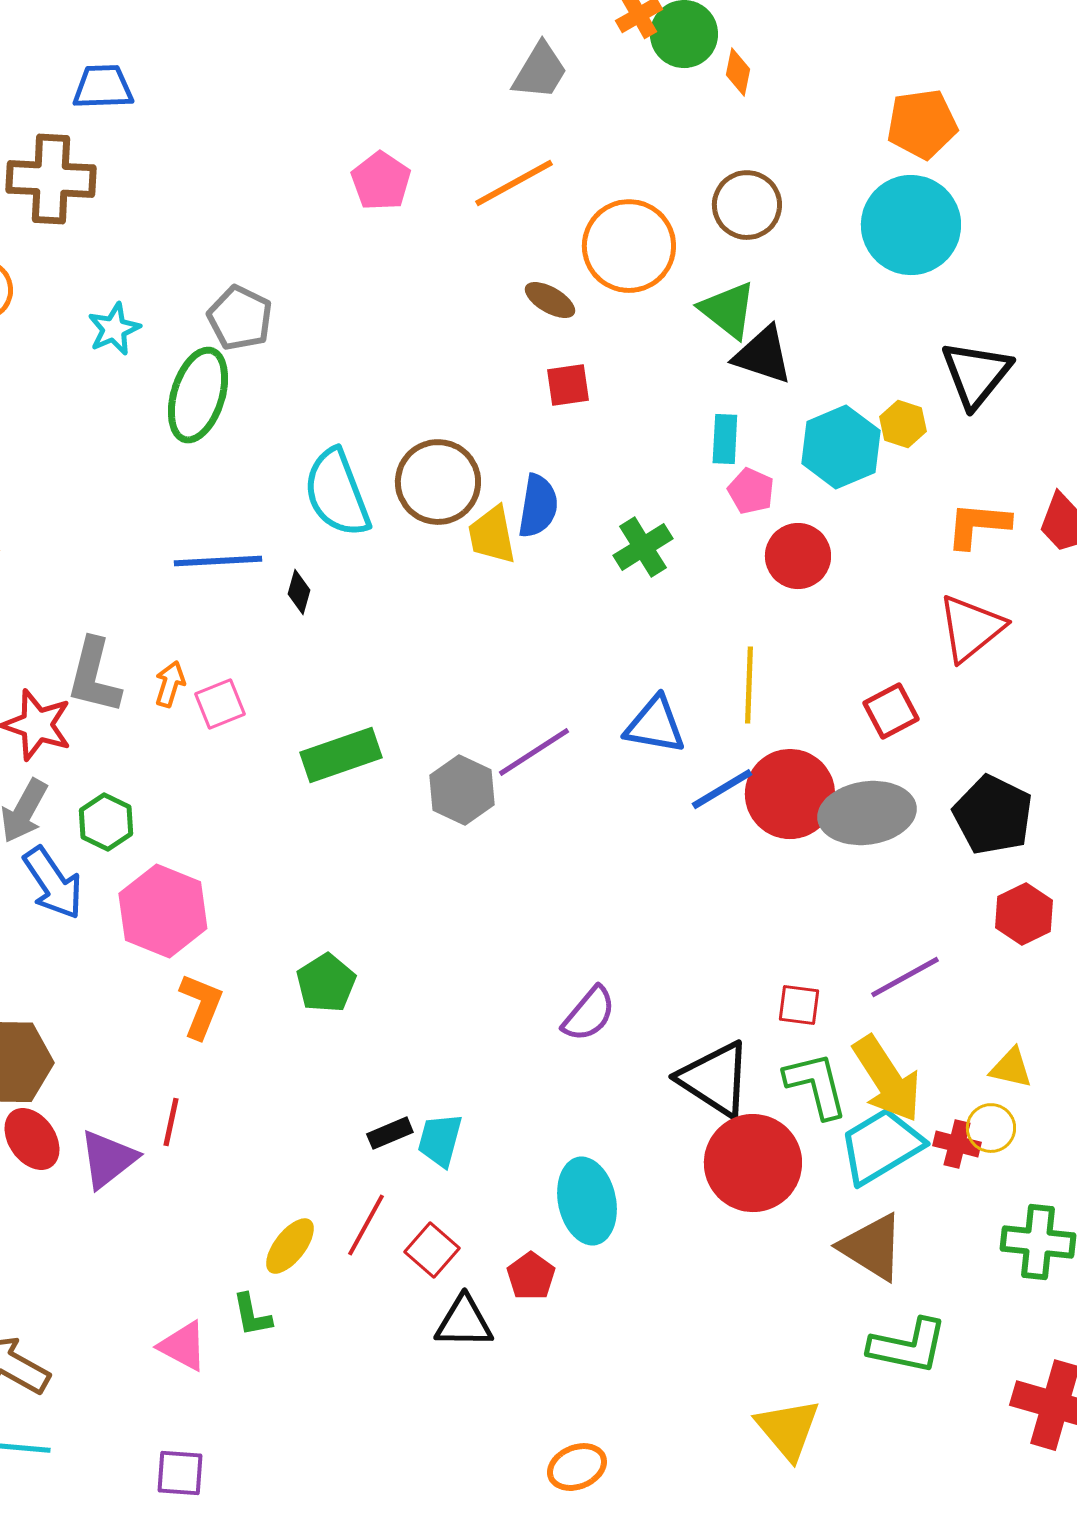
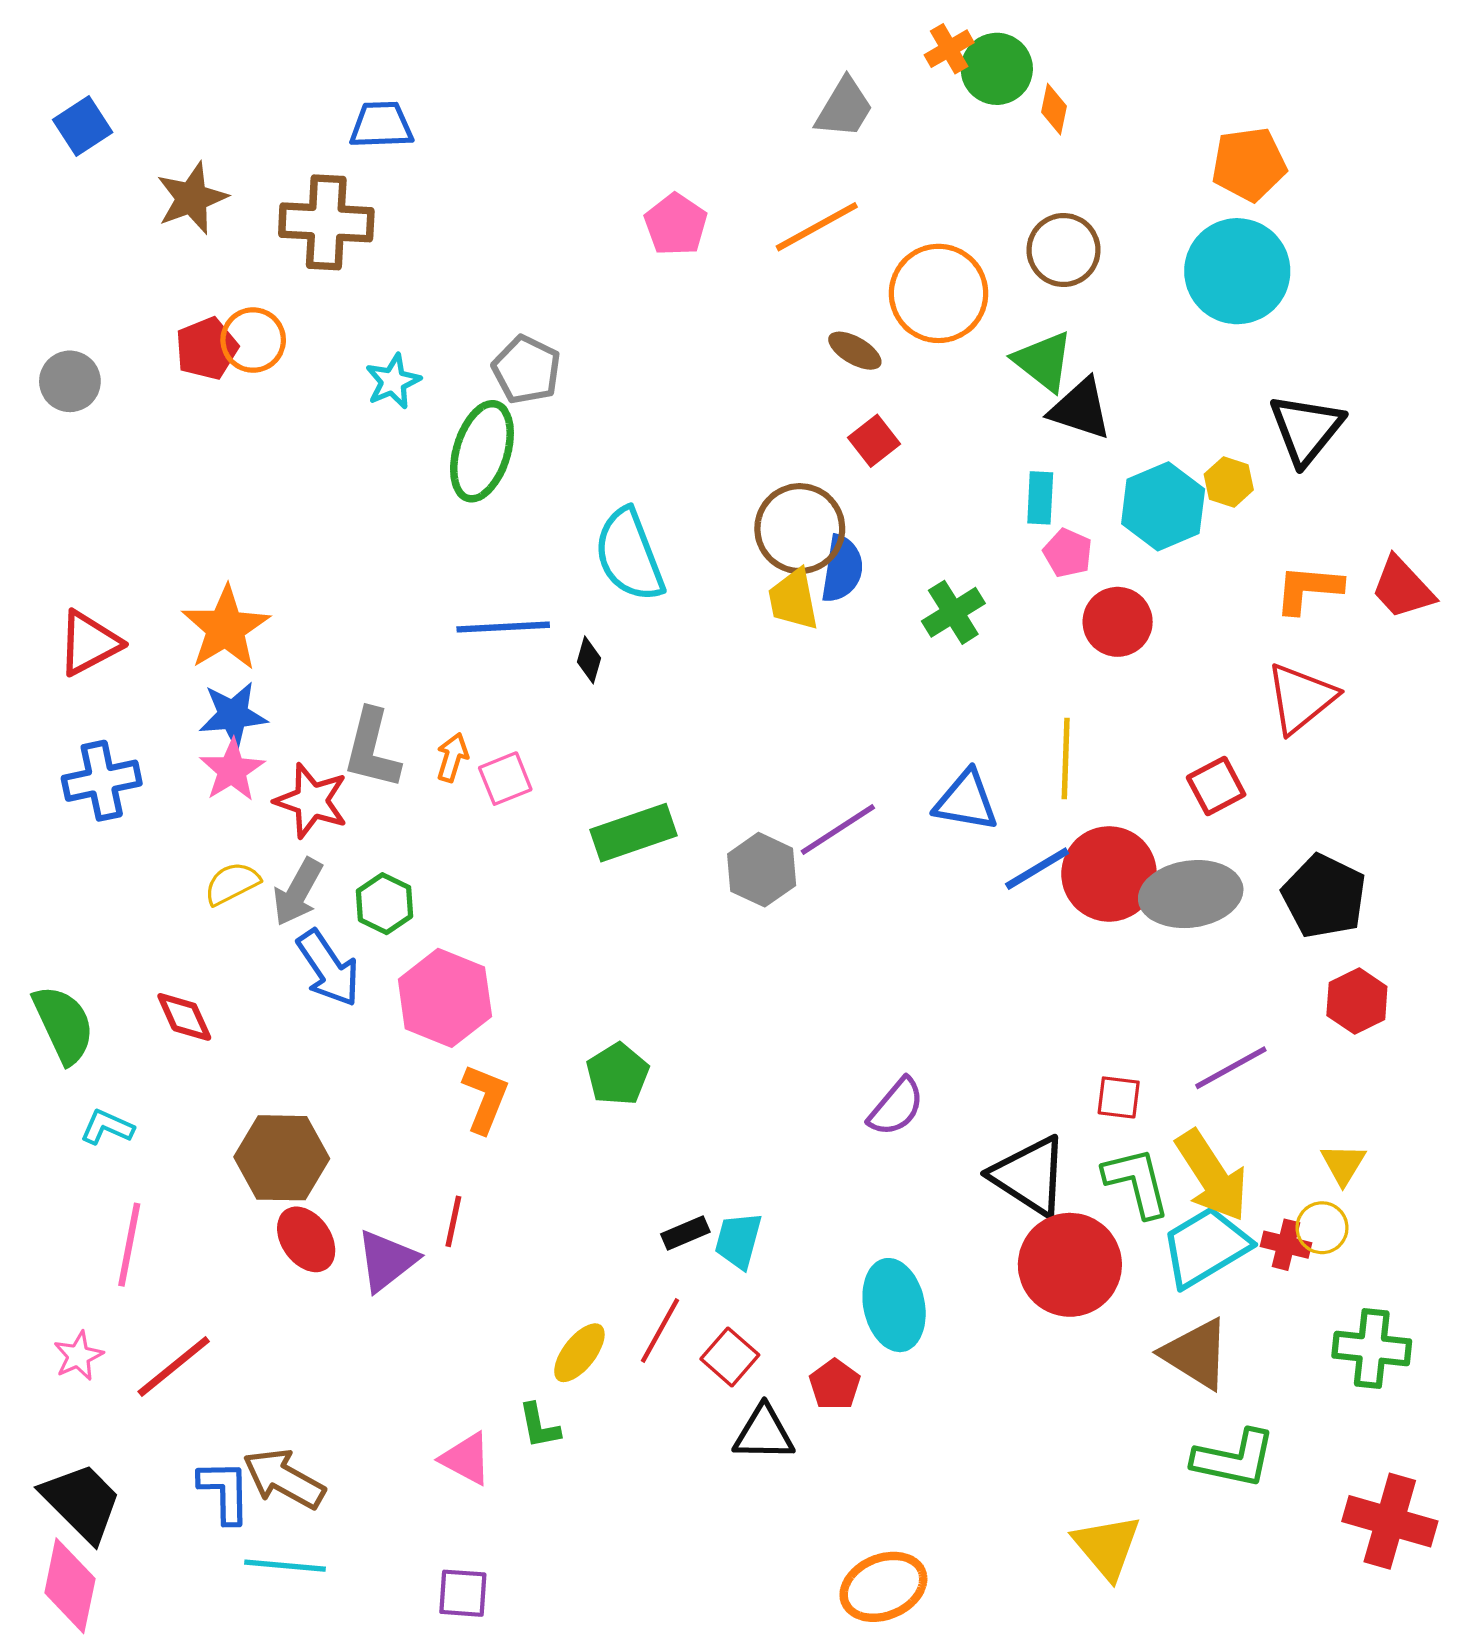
red square: (568, 385) -> (874, 441), turned -30
brown circle: (438, 482) -> (800, 529), moved
yellow triangle: (1011, 1068) -> (1343, 1164), turned 48
orange ellipse: (577, 1467) -> (883, 1587), size x1.4

